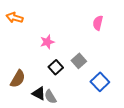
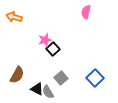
pink semicircle: (98, 23) -> (86, 12), moved
gray square: (79, 61) -> (61, 78), moved
black square: (56, 67) -> (53, 49), moved

